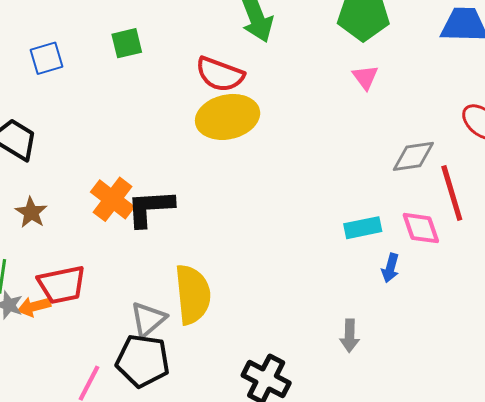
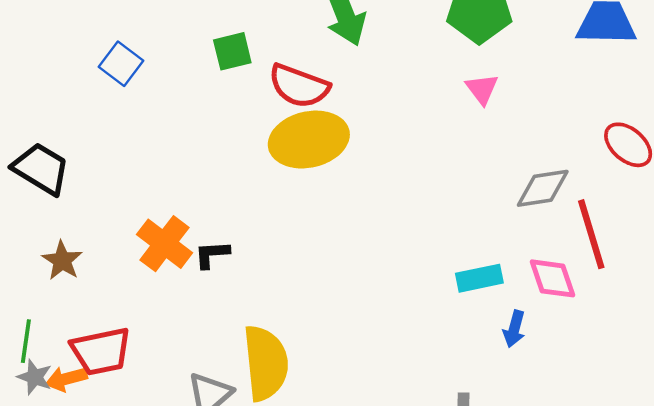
green square: (127, 43) -> (232, 51), moved
blue square: (46, 58) -> (121, 64), moved, turned -36
black L-shape: (150, 208) -> (212, 254), size x0.6

